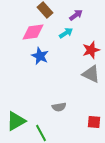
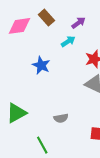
pink diamond: (33, 32) -> (19, 26), moved
green triangle: (16, 121) -> (16, 113), moved

